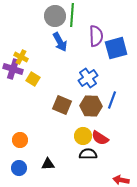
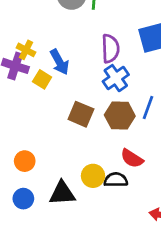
purple semicircle: (96, 36) -> (110, 49), moved
blue arrow: (60, 42) -> (60, 62), moved
yellow circle: (83, 136) -> (93, 176), moved
black triangle: (48, 164) -> (62, 193), size x1.5

